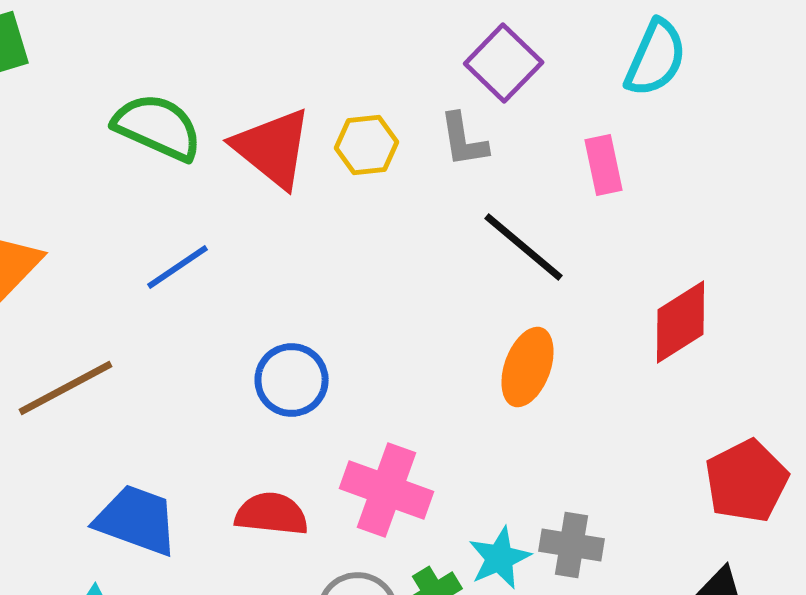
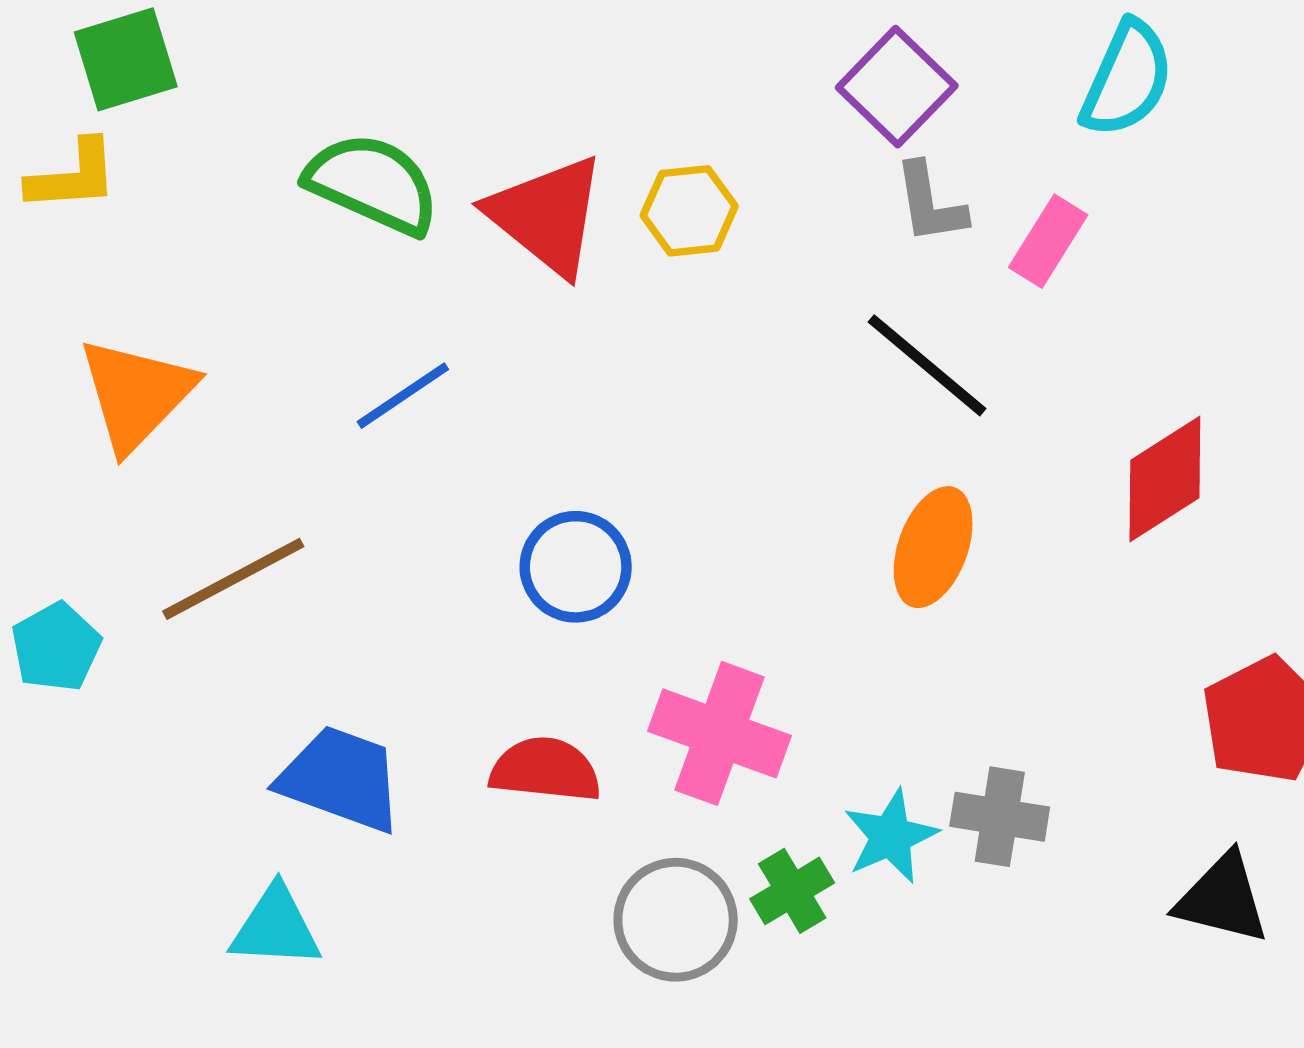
gray L-shape: (464, 140) -> (930, 203), moved
pink rectangle: (604, 165) -> (1048, 241), turned 44

